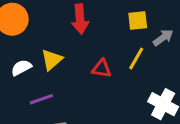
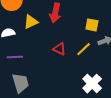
yellow triangle: (52, 60) -> (31, 22), moved

